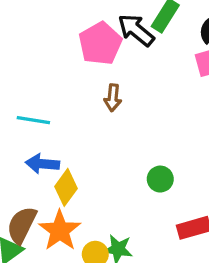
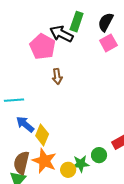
blue arrow: (42, 164) -> (25, 124), turned 48
green circle: (160, 179) -> (99, 155), moved

